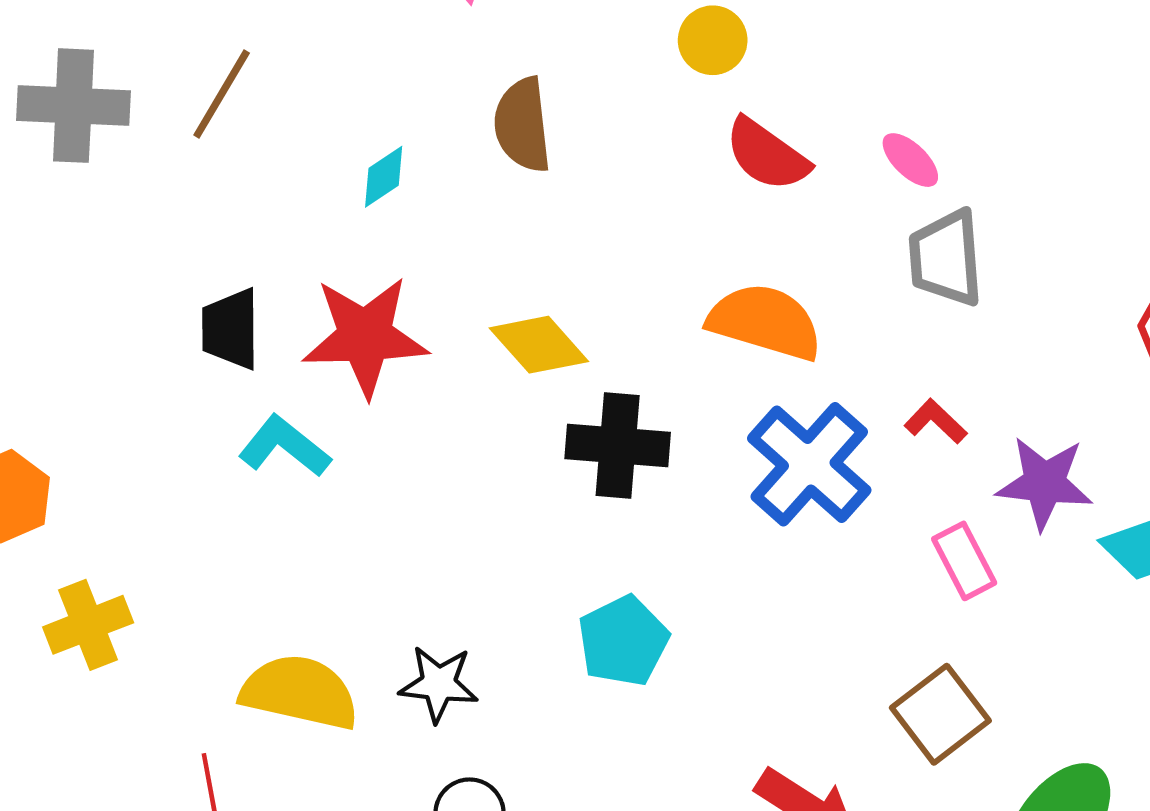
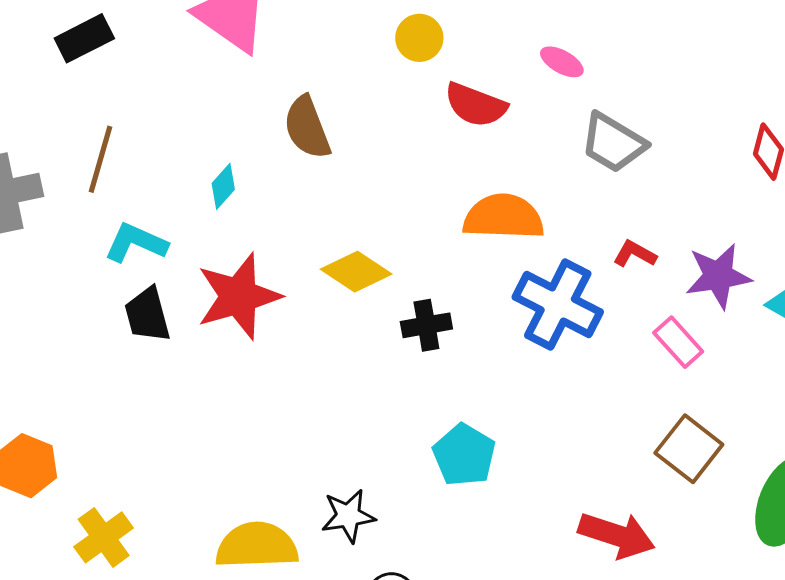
pink ellipse: (910, 160) -> (562, 62), moved
gray trapezoid: (946, 258) -> (613, 143), turned -40
black cross: (618, 445) -> (426, 325), size x0.7
cyan L-shape: (284, 446) -> (136, 243), moved

